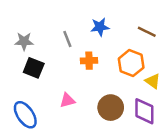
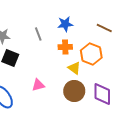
orange cross: (89, 61) -> (65, 47), moved
yellow triangle: (153, 81) -> (74, 68), moved

